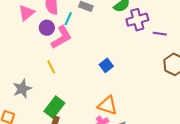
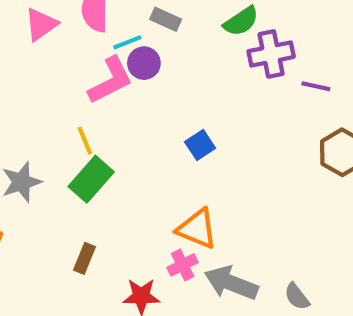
cyan line: (68, 19) -> (127, 42), turned 40
purple circle: (47, 28) -> (144, 63), moved
green rectangle: (54, 107) -> (91, 179), moved

